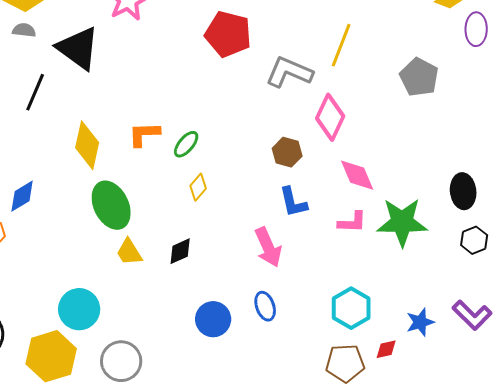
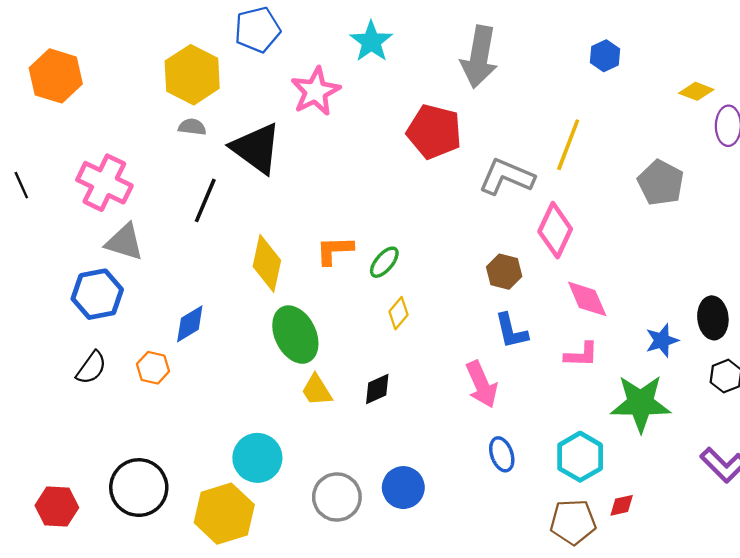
green star: (402, 222) -> (641, 403), moved
blue ellipse: (265, 306) -> (502, 454), moved
blue circle: (213, 319) -> (403, 488), moved
blue star: (420, 322) -> (662, 340), moved
gray circle: (121, 361) -> (337, 497), moved

